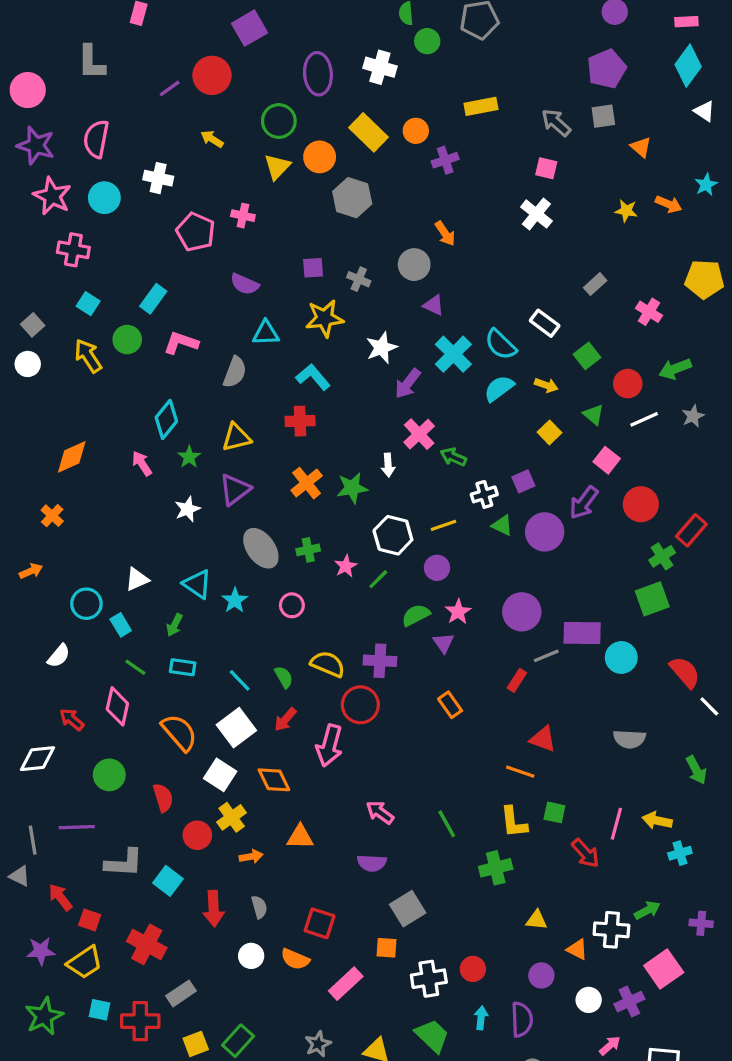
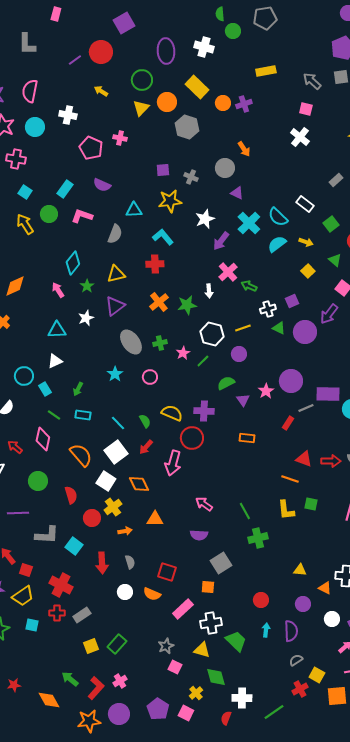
orange circle: (416, 131) -> (223, 103), moved
purple semicircle: (245, 284) -> (102, 185), moved
cyan triangle: (197, 584) -> (57, 330), moved, turned -36
pink star: (458, 612) -> (266, 391), moved
orange rectangle: (450, 705) -> (247, 438), turned -49
red arrow: (585, 853) -> (331, 461), moved, turned -48
green cross: (496, 868) -> (258, 538), moved
white cross: (429, 979) -> (211, 623), moved
red cross: (140, 1021) -> (57, 613), moved, size x0.7

